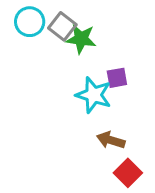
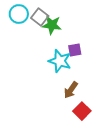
brown arrow: (111, 140) -> (71, 90), turned -72

